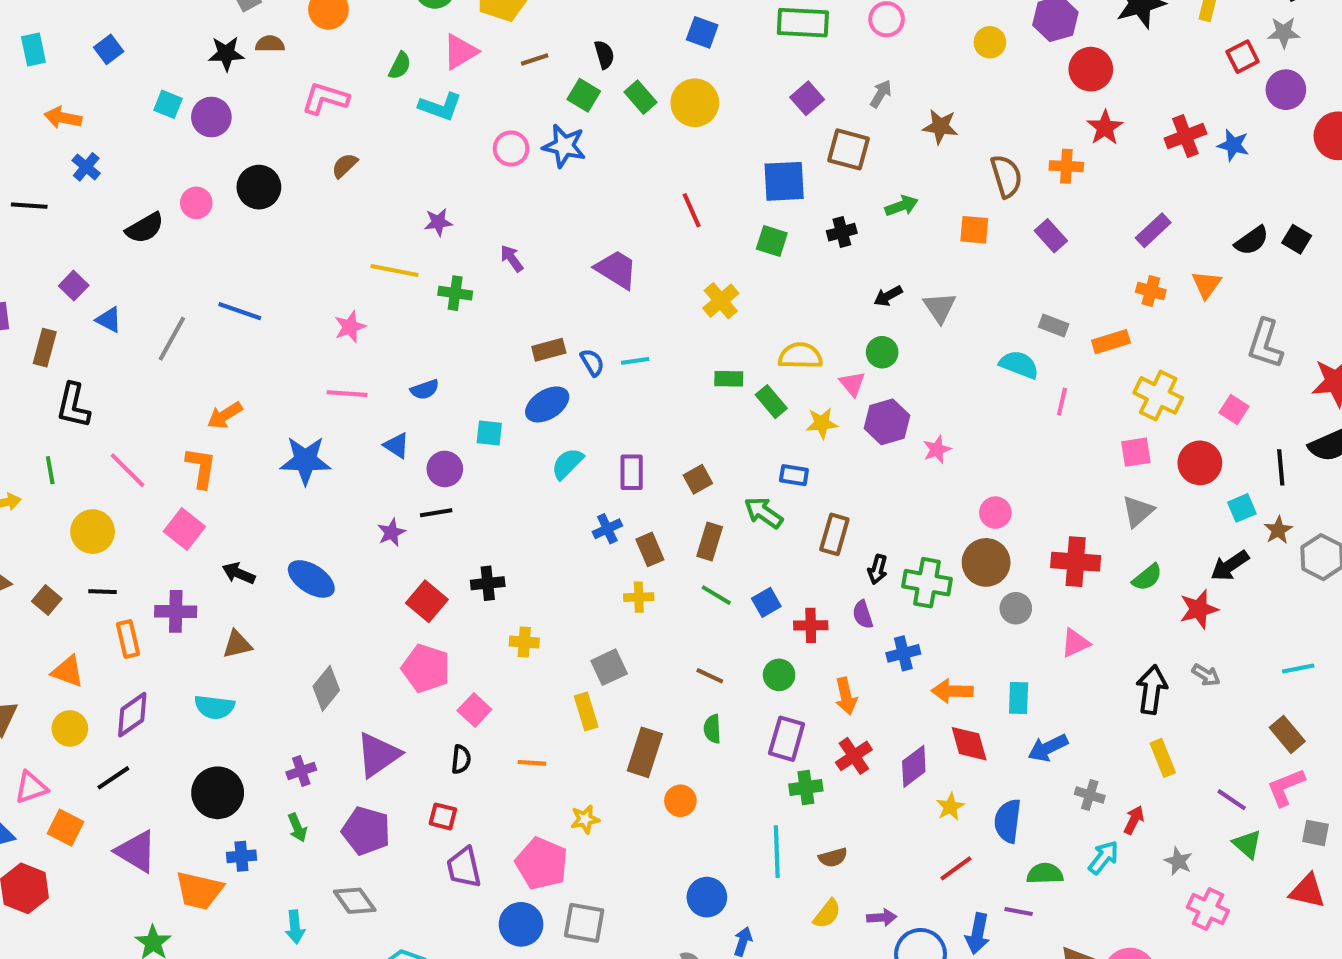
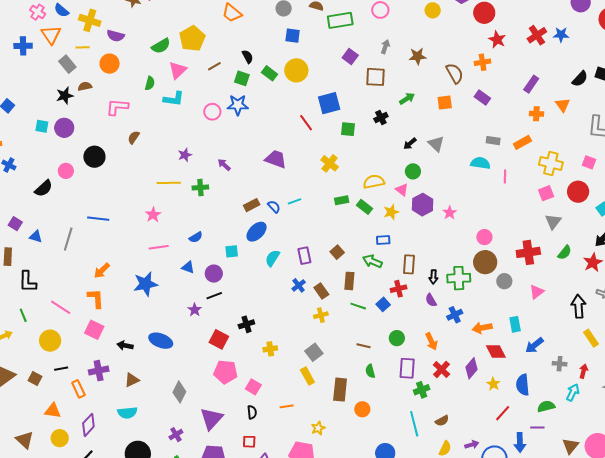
blue square: (784, 181) -> (329, 103), moved
red cross: (811, 625) -> (399, 289), moved

